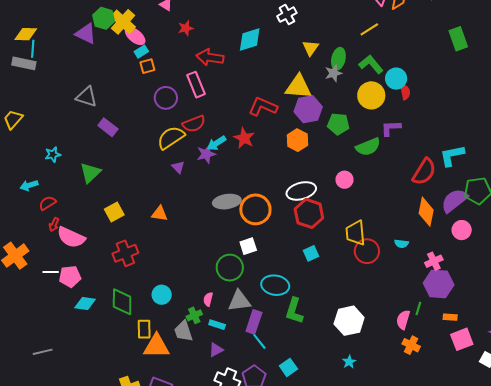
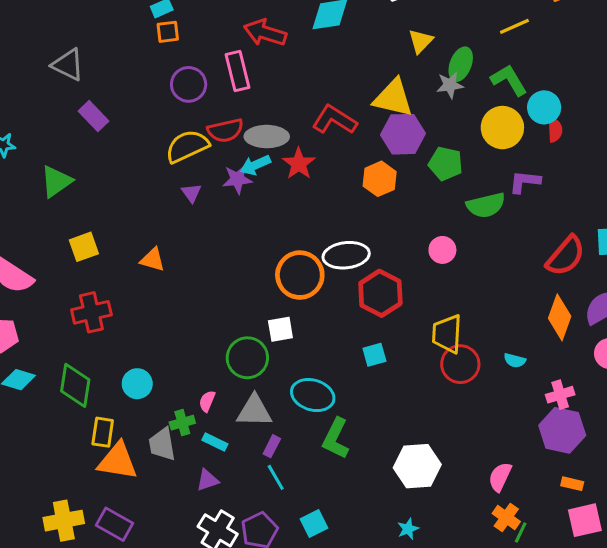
white ellipse: (301, 191) -> (346, 255), moved
gray ellipse: (227, 202) -> (267, 137), moved
green line: (418, 309) -> (521, 532), moved
purple rectangle: (254, 322) -> (272, 446), size x0.6

